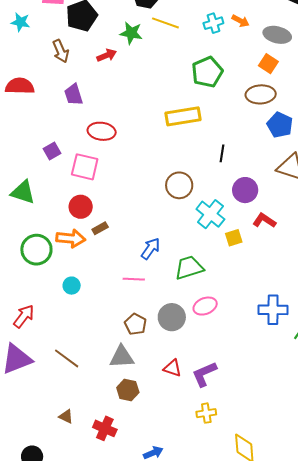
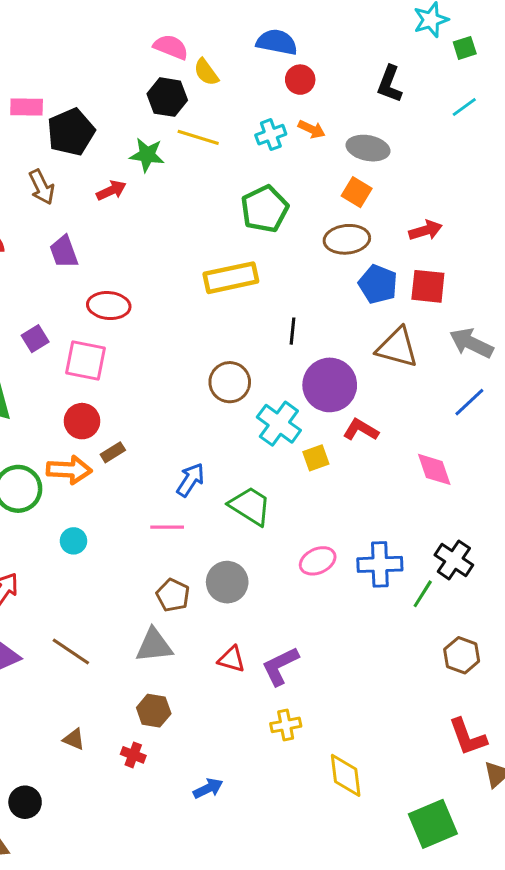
purple circle: (245, 190) -> (330, 385), size x1.4
green trapezoid: (189, 268) -> (250, 506), turned 52
pink ellipse: (205, 306) -> (318, 561), moved
brown hexagon: (128, 390) -> (154, 711), moved
red cross: (105, 428) -> (133, 755), size x0.7

